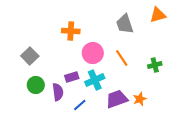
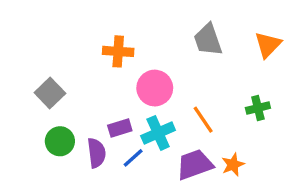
orange triangle: (158, 15) -> (268, 45), moved, turned -30
orange line: (122, 58) -> (203, 120), moved
blue line: (80, 105) -> (133, 158), moved

